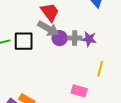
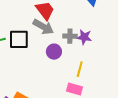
purple circle: (60, 38) -> (54, 52), moved
yellow line: (100, 69) -> (80, 69), moved

